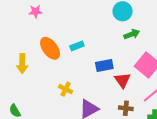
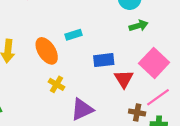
orange ellipse: (50, 48) -> (47, 51), moved
brown cross: (126, 108) -> (137, 112), moved

